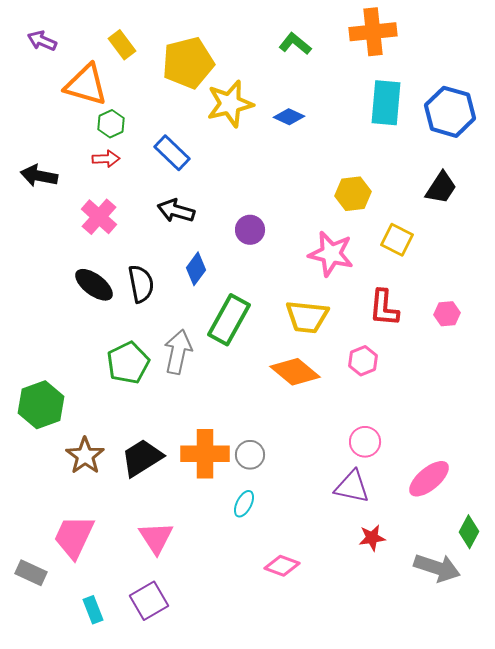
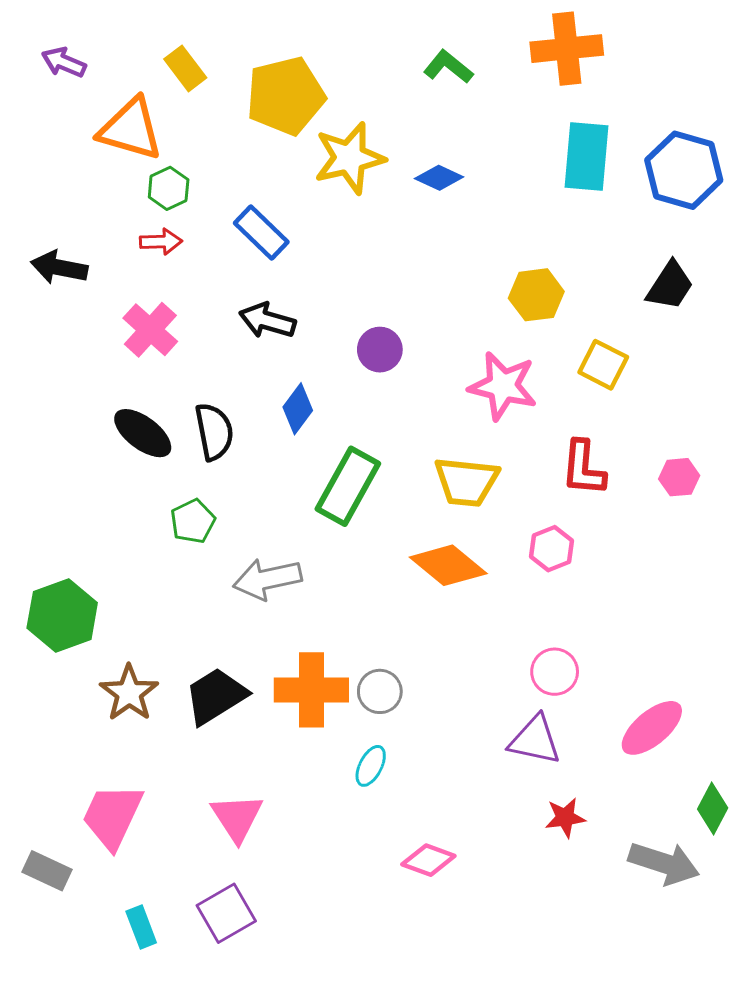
gray arrow: (178, 352) -> (267, 579), moved, turned -114
green pentagon: (128, 363) -> (193, 521), moved, size x0.7

